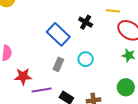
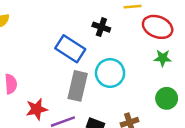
cyan circle: (86, 59) -> (110, 73), size x1.5
gray rectangle: (58, 64) -> (78, 86), size x1.6

